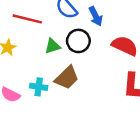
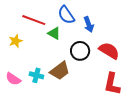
black circle: (78, 41) -> (80, 51), moved
green triangle: (53, 46) -> (54, 33), moved, turned 40

